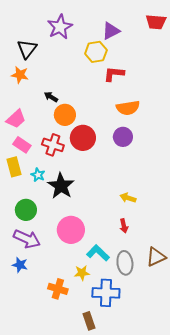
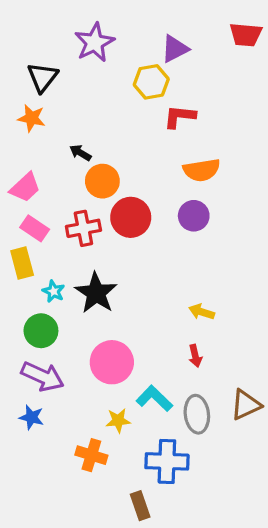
red cross: (53, 145) -> (83, 228), turned -30
cyan star: (38, 175) -> (54, 291), moved
yellow star: (82, 273) -> (118, 420), moved

